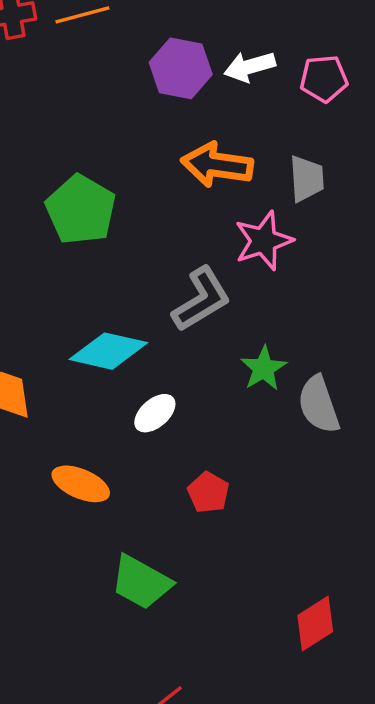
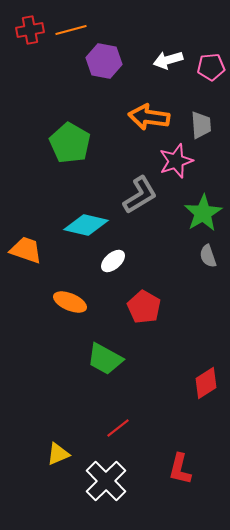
purple hexagon: (181, 68) -> (104, 61), moved
green star: (264, 368) -> (203, 213), moved, size x1.4
gray semicircle: (319, 405) -> (208, 256), size x0.7
red pentagon: (208, 492) -> (144, 307), size x1.4

